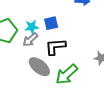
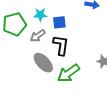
cyan star: (32, 27) -> (40, 15), moved
black L-shape: (55, 47) -> (61, 45), turned 95

